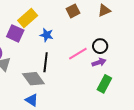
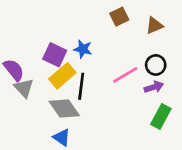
brown triangle: (104, 10) -> (154, 25), moved
yellow rectangle: (28, 18) -> (62, 76), moved
purple square: (15, 33) -> (55, 55), moved

